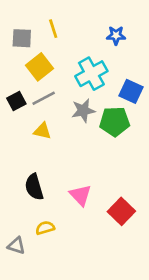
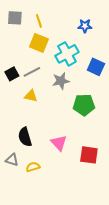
gray square: (22, 38) -> (15, 18), moved
yellow square: (40, 67) -> (39, 43), moved, turned -30
green pentagon: (115, 121) -> (84, 105), moved
red square: (121, 211) -> (89, 155), turned -36
gray triangle: (16, 246) -> (12, 160), moved

